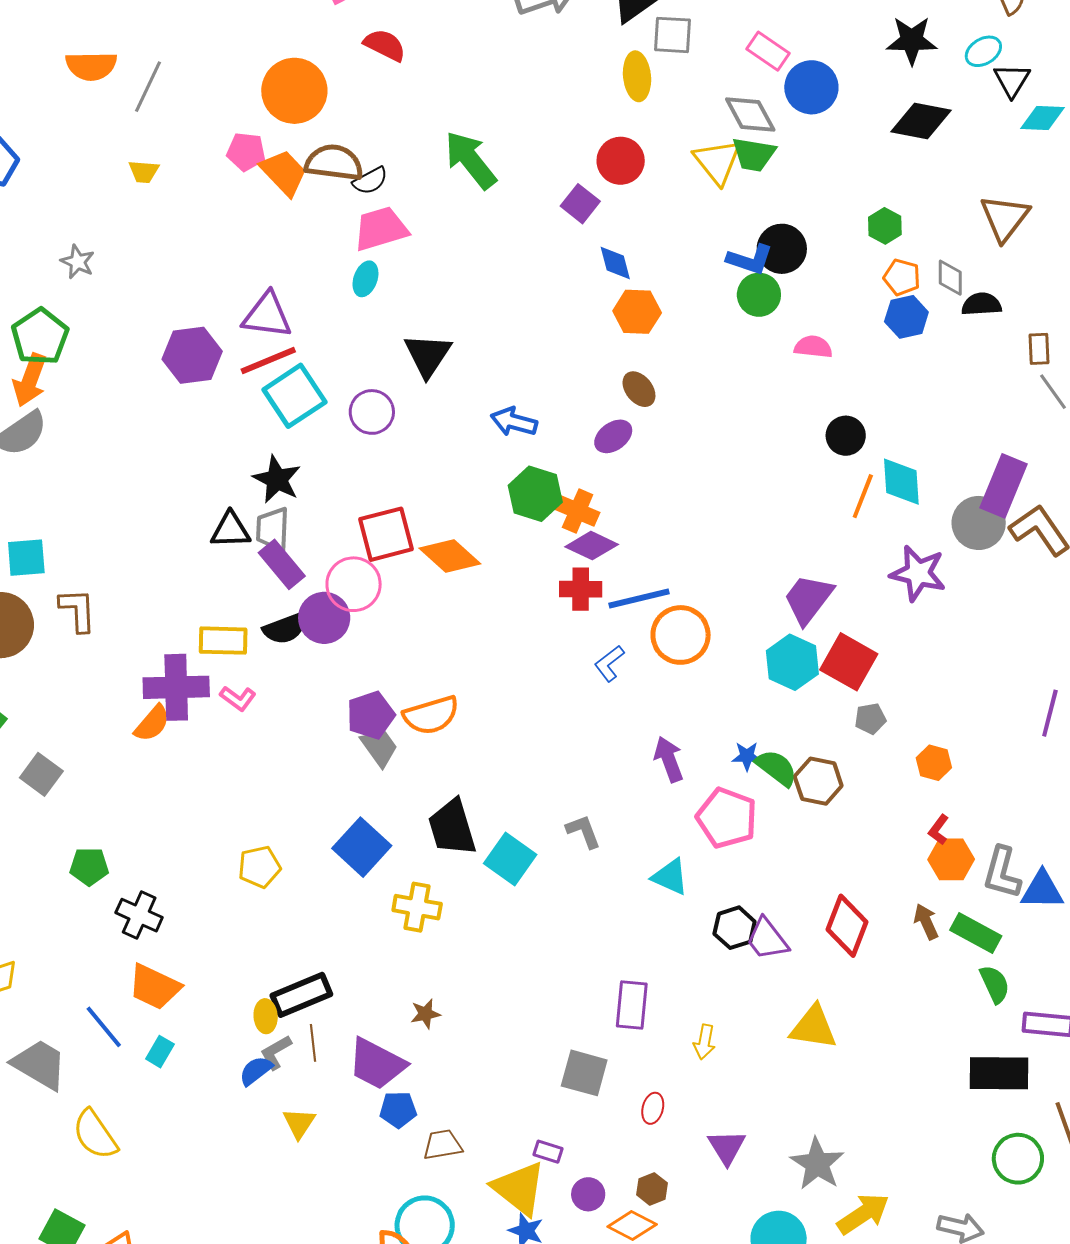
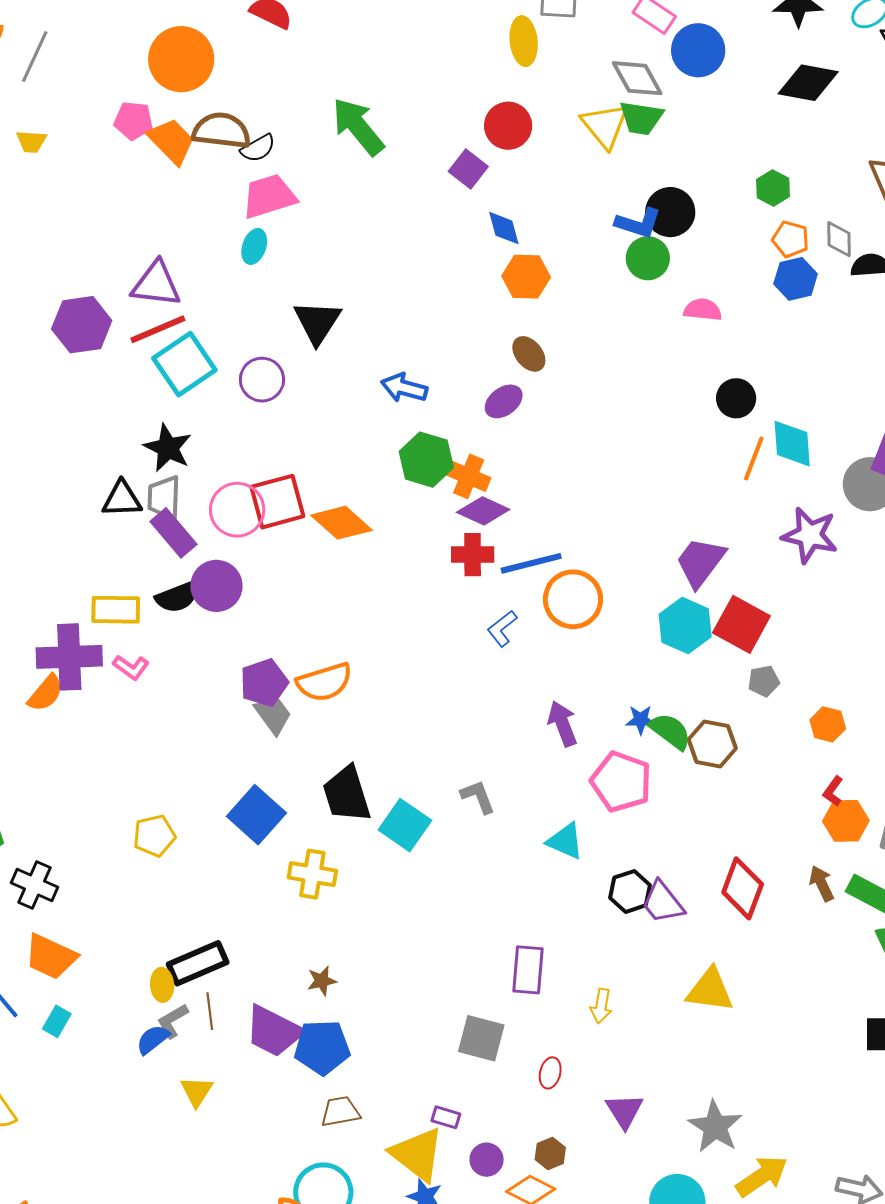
pink circle: (354, 584) -> (237, 510), moved
blue pentagon: (398, 1110) -> (322, 1047), moved, size x1.5

